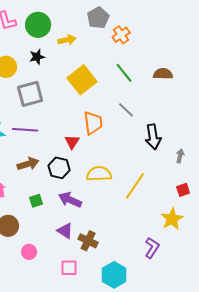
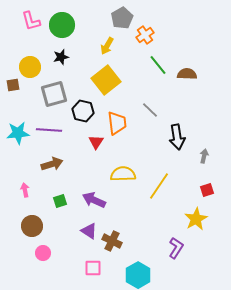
yellow arrow: (67, 40) -> (107, 46), moved, turned 132
green line: (124, 73) -> (158, 65), moved
black hexagon: (59, 168) -> (83, 111), moved
pink circle: (29, 252) -> (43, 253), moved

